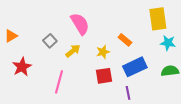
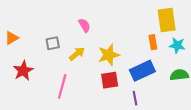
pink semicircle: (80, 24) -> (84, 25), size x0.6
orange rectangle: (125, 40) -> (153, 42), moved, turned 40
gray square: (50, 41) -> (53, 43), turned 32
yellow star: (103, 52) -> (109, 55), size x1.5

